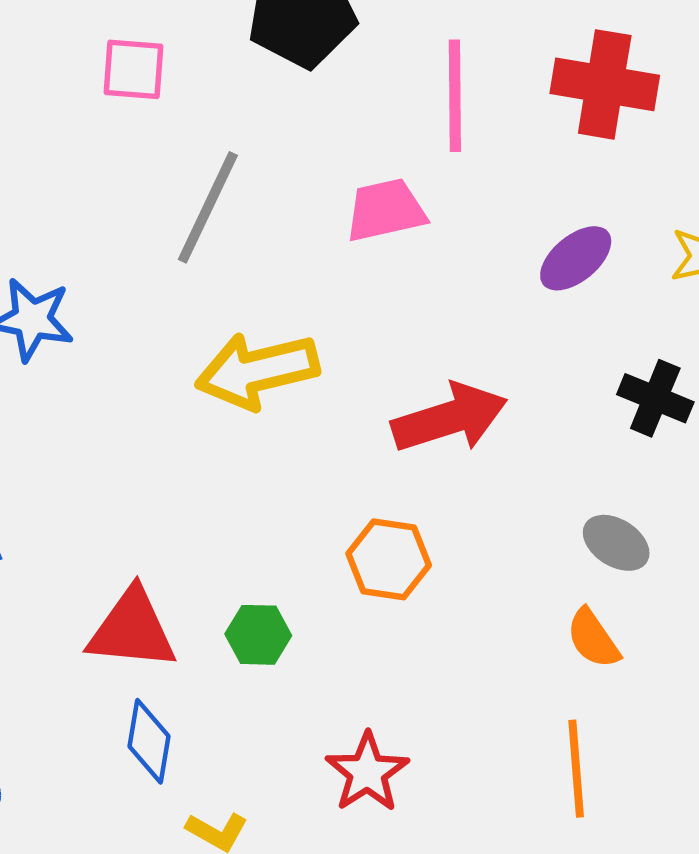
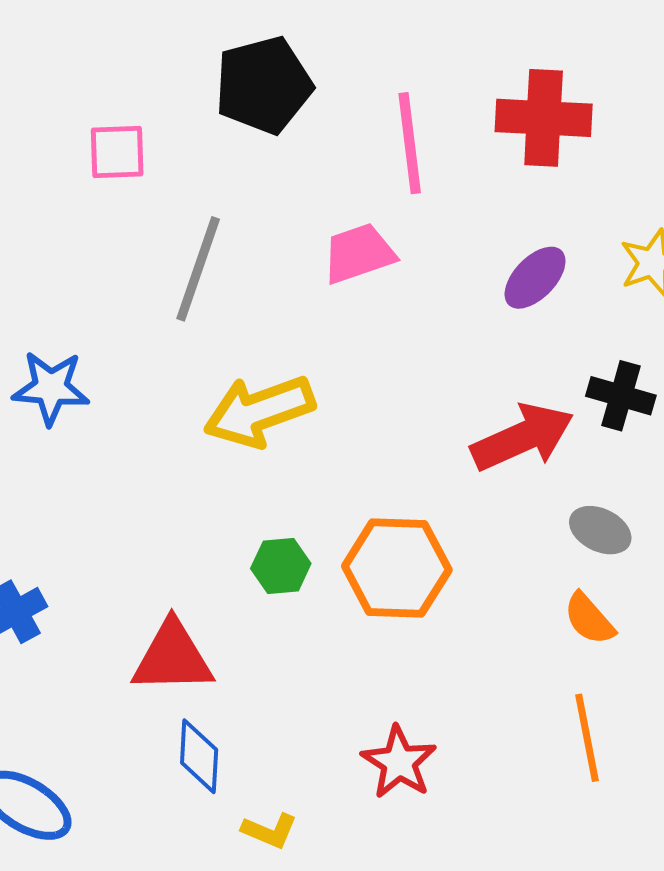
red arrow: (450, 418) -> (522, 437), moved
orange hexagon: (389, 559) -> (397, 568), size x1.4
green hexagon: (258, 635) -> (281, 566), moved

